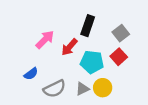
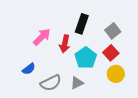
red arrow: (69, 47) -> (65, 44), turned -30
cyan pentagon: (92, 62) -> (86, 58), turned 30
yellow circle: (103, 88) -> (116, 74), moved

